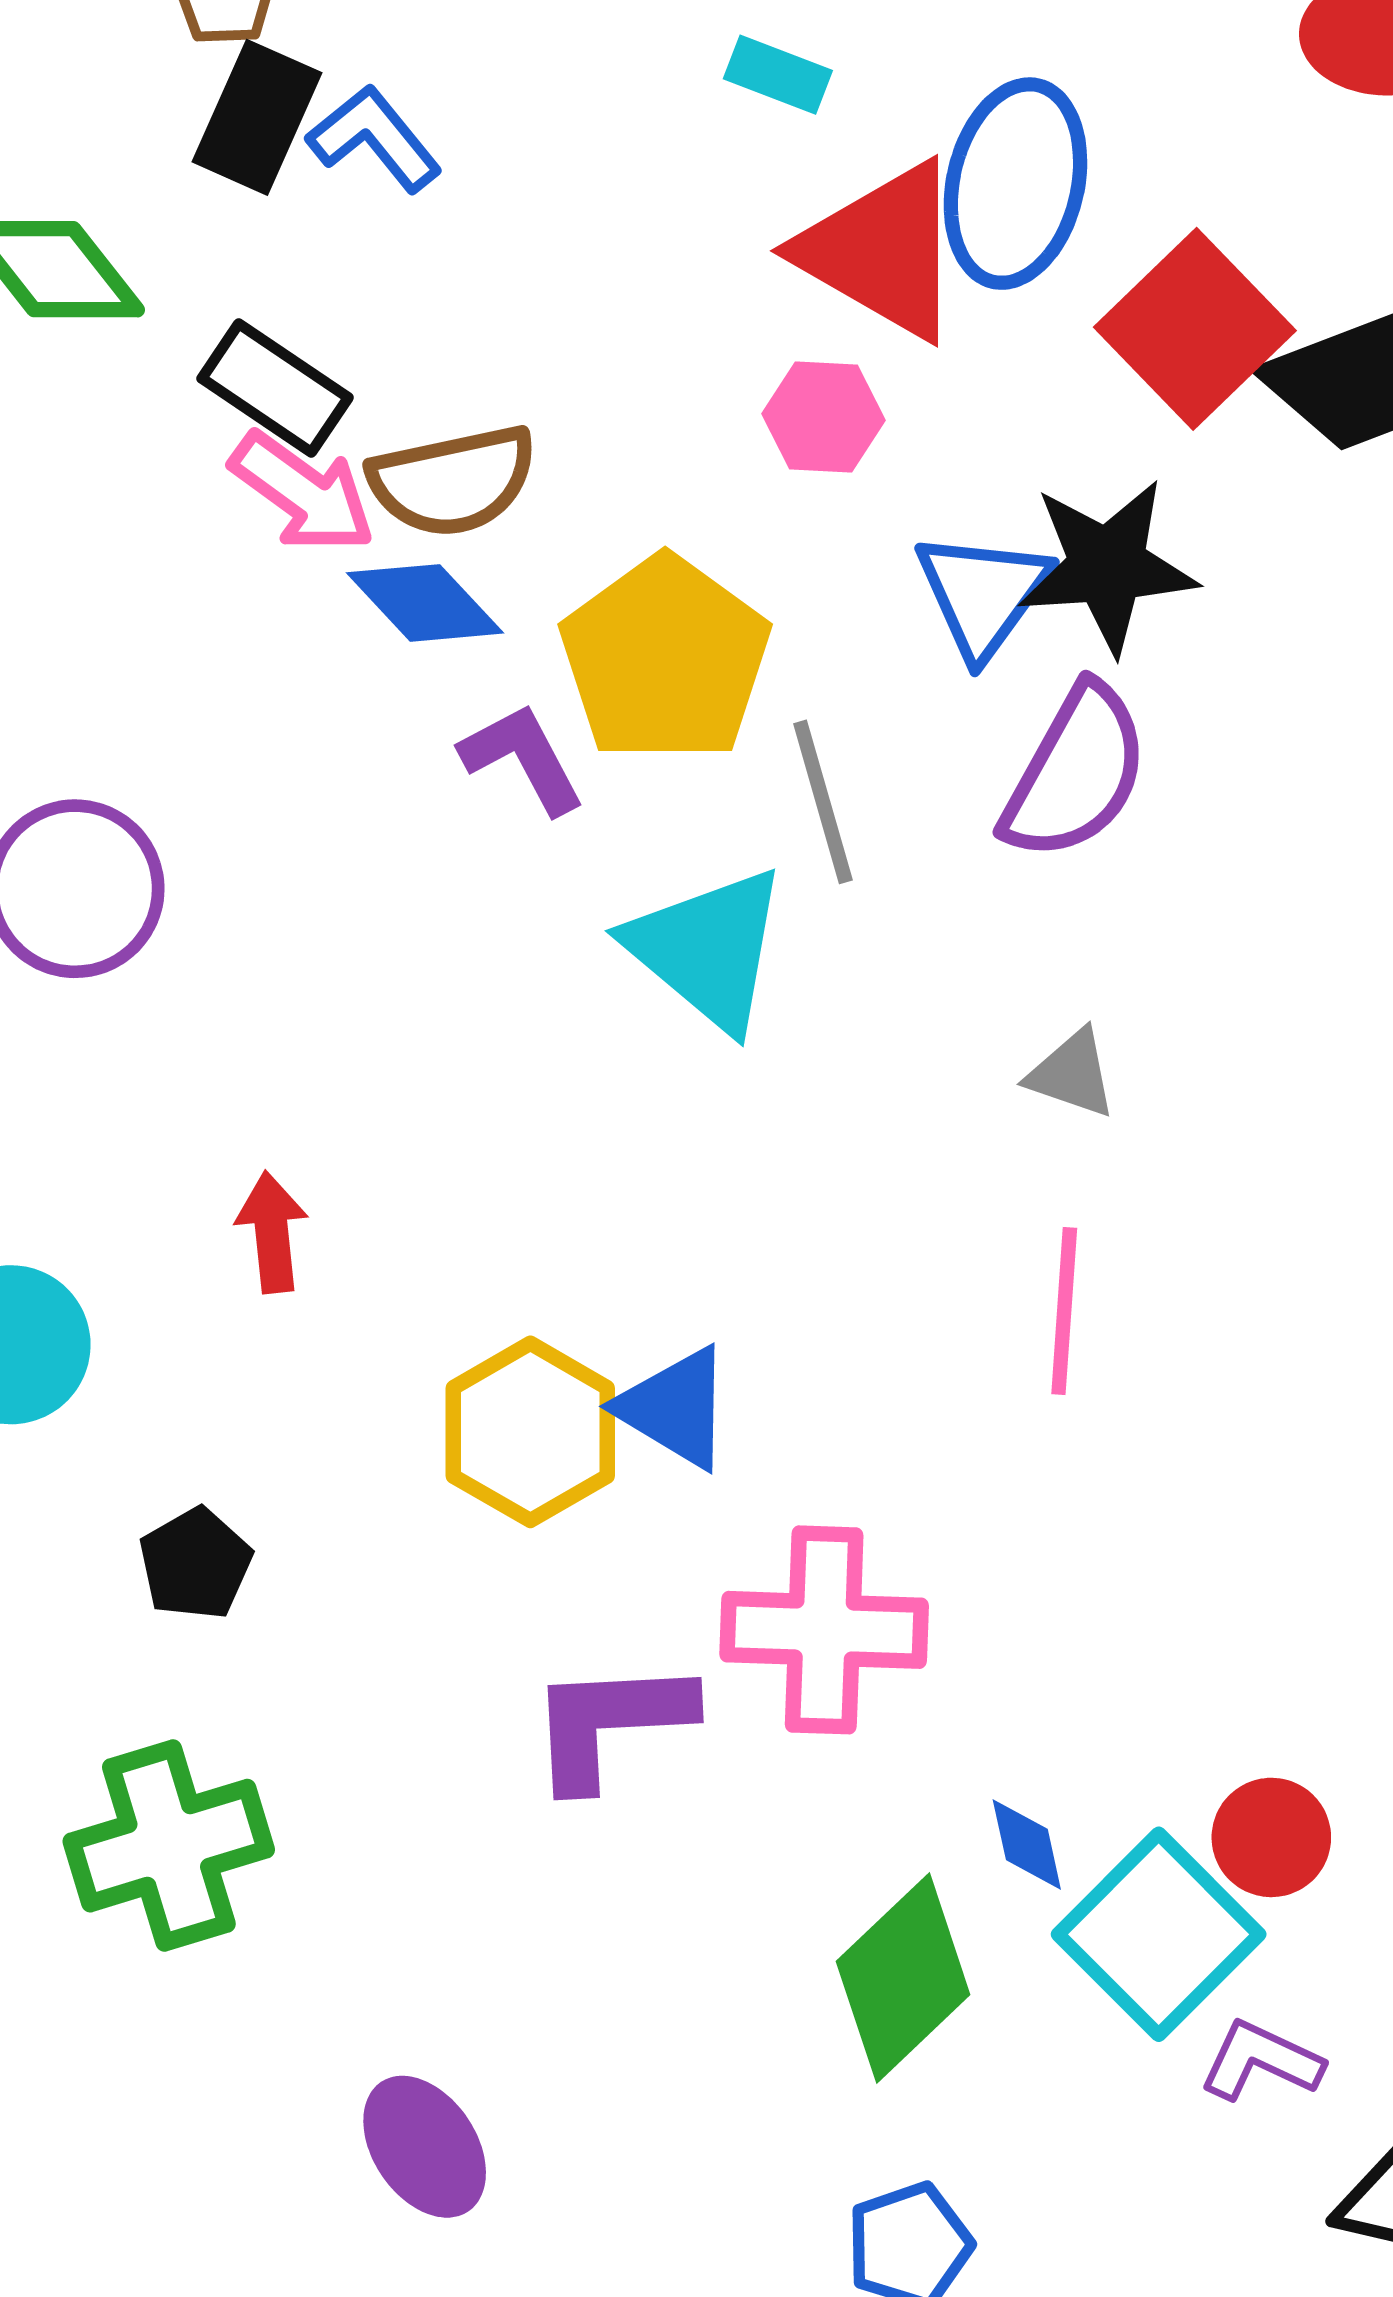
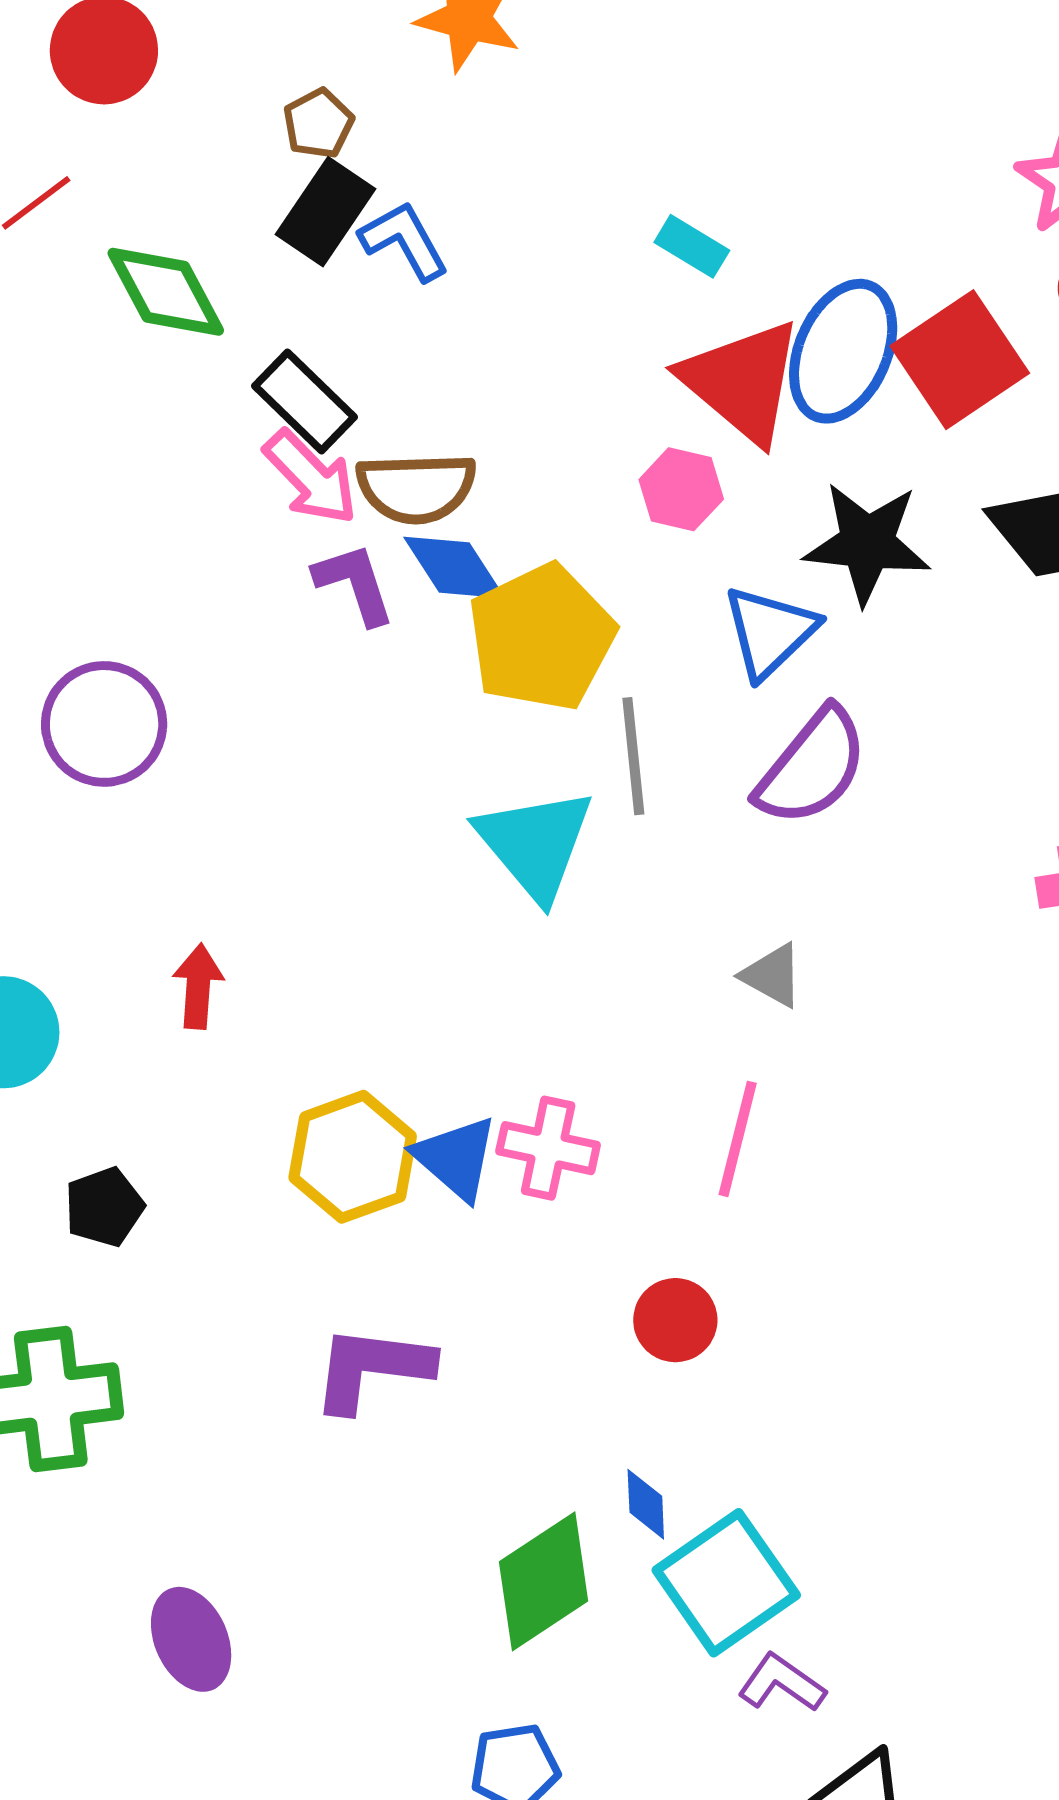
red square: (1195, 329) -> (960, 360), moved
black star: (1107, 566) -> (867, 543), moved
blue diamond: (425, 603) -> (454, 567), moved
purple L-shape: (523, 758) -> (355, 584), moved
pink cross: (824, 1630) -> (548, 1148), moved, size x0.7
red circle: (1271, 1837) -> (675, 1320), moved

